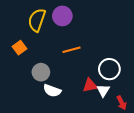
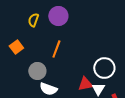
yellow semicircle: (37, 20) -> (33, 20), size x0.6
orange line: (72, 50) -> (56, 49), moved, turned -54

